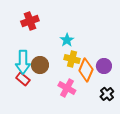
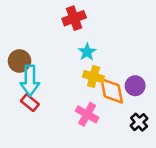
red cross: (30, 21) -> (74, 18), moved
brown circle: (40, 65) -> (19, 61), moved
orange diamond: (86, 70) -> (112, 91), turned -35

